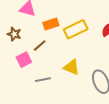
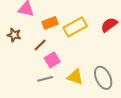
pink square: (24, 60) -> (52, 60), moved
yellow triangle: (72, 67) -> (75, 77), moved

